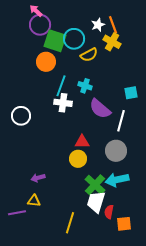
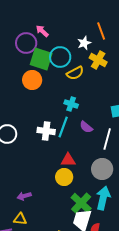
pink arrow: (36, 11) -> (42, 31), moved
orange line: (113, 25) -> (101, 31), moved
cyan line: (61, 86) -> (63, 127), moved
white cross: (63, 103) -> (46, 131), moved
purple semicircle: (100, 109) -> (86, 127), size x0.6
cyan arrow: (117, 180) -> (103, 198), turned 115

